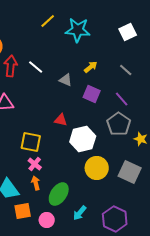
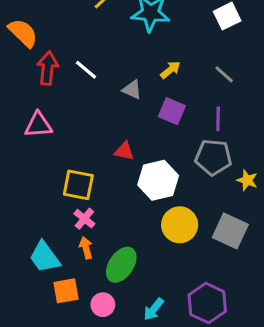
purple line: (122, 99) -> (218, 119), turned 42
gray pentagon: (119, 124) -> (213, 157), turned -30
cyan arrow: (80, 213) -> (154, 309), moved

